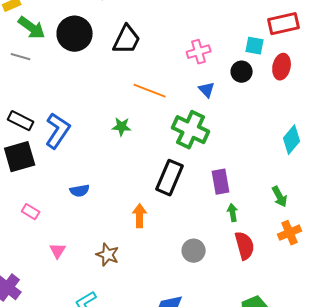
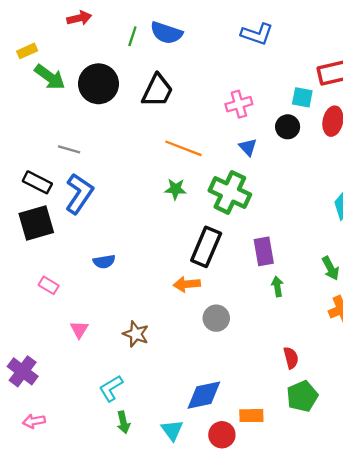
gray line: (21, 57) -> (69, 149), moved
green star: (122, 127) -> (175, 189), moved
orange arrow: (140, 216) -> (187, 284), moved, turned -95
red semicircle: (245, 246) -> (291, 358), moved, size x0.7
gray circle: (194, 251) -> (216, 318), moved

